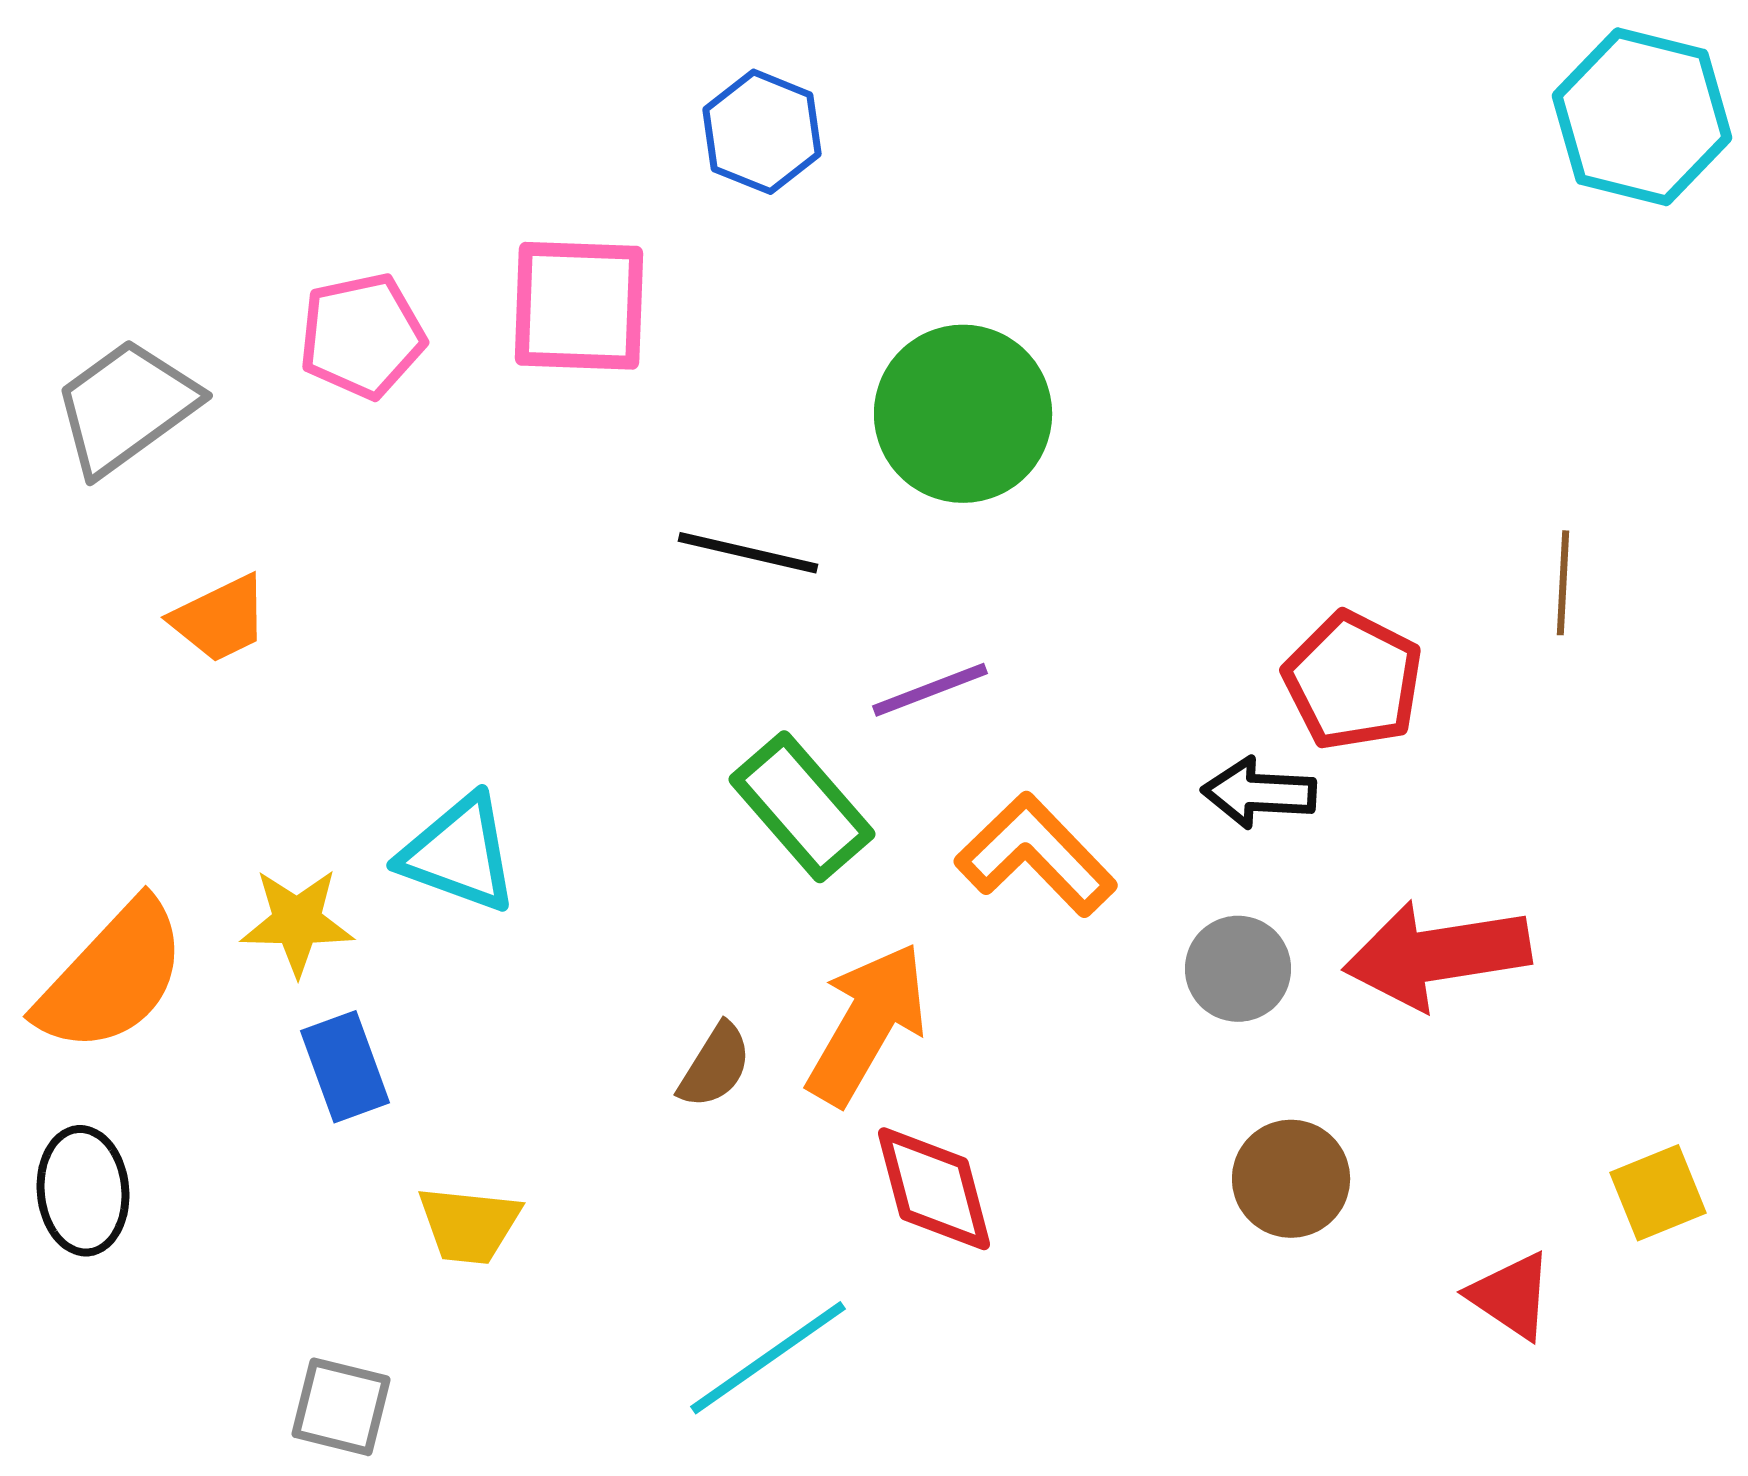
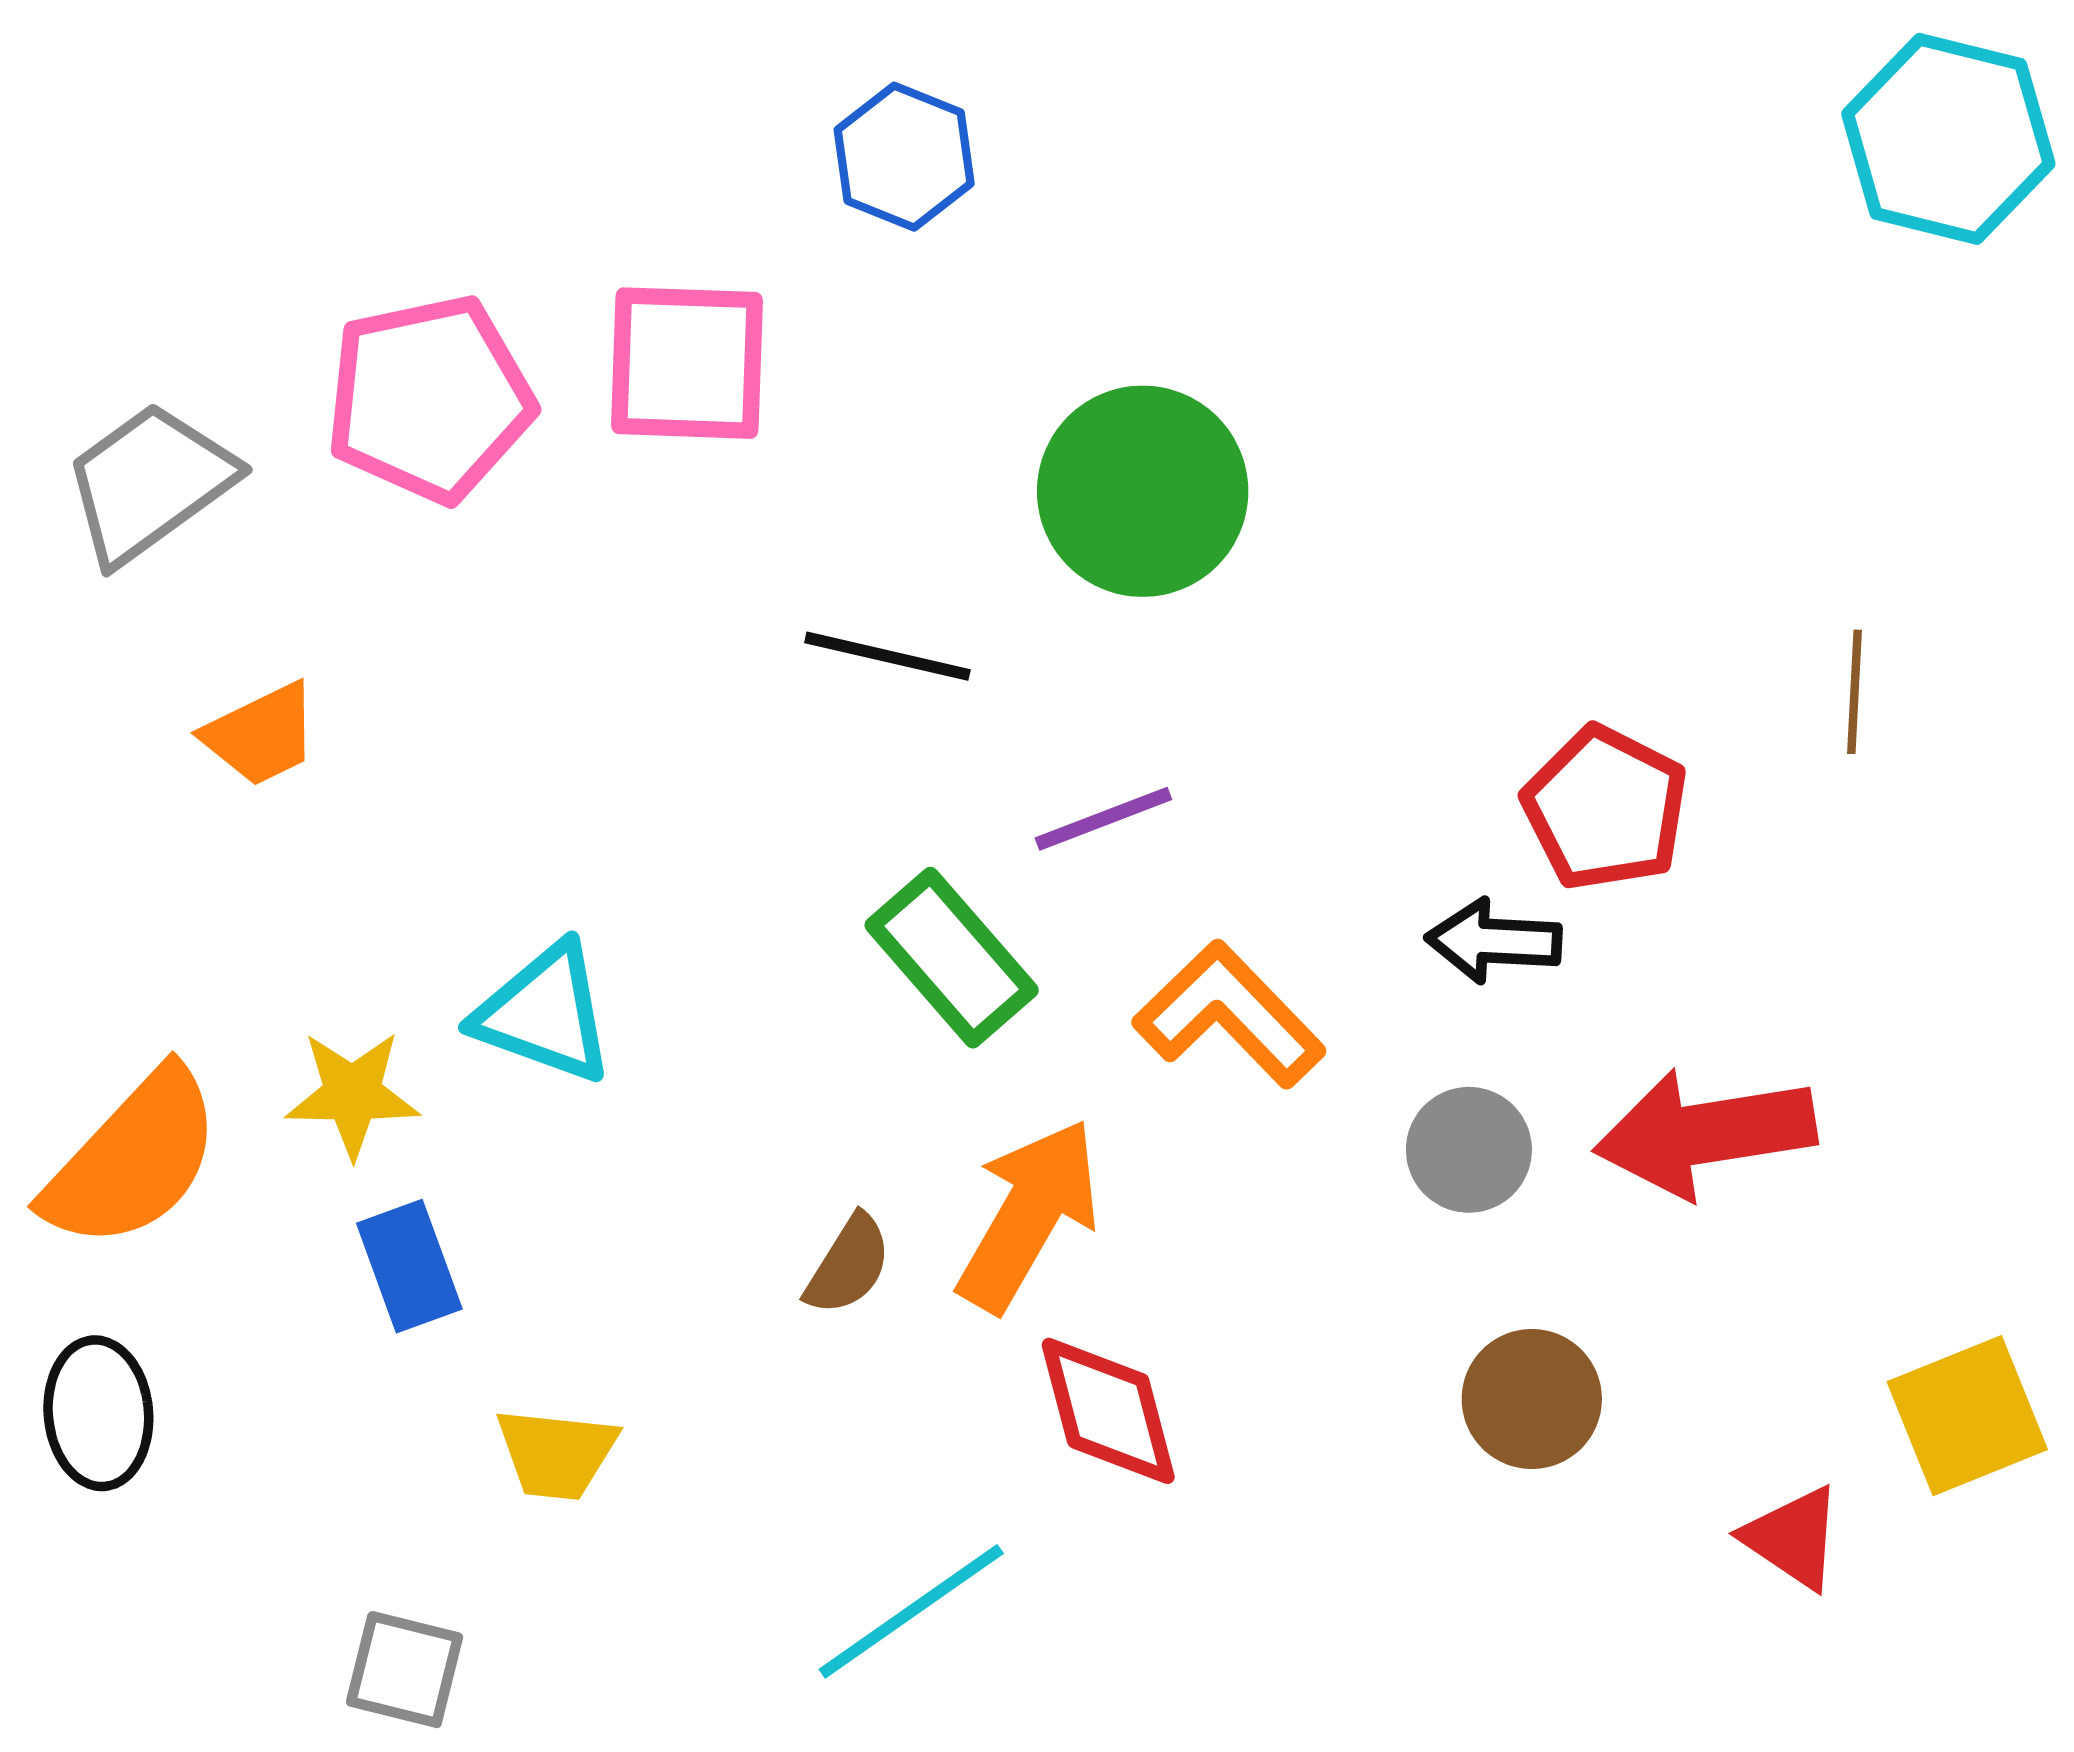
pink pentagon: (362, 336) -> (429, 399), size x1.4
yellow square: (1658, 1193) -> (1967, 1416), size x1.4

